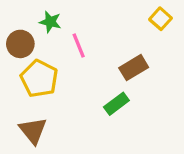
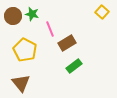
brown circle: (20, 44) -> (13, 16), moved
brown rectangle: (134, 68) -> (67, 43), moved

